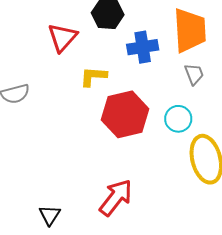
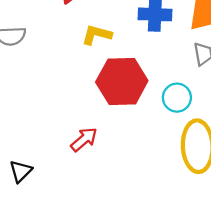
red arrow: (116, 197) -> (84, 139), moved, size x0.7

